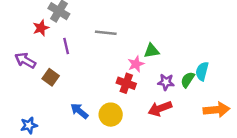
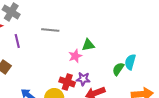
purple star: (166, 82) -> (83, 79), moved
red cross: (126, 83) -> (67, 82), moved

